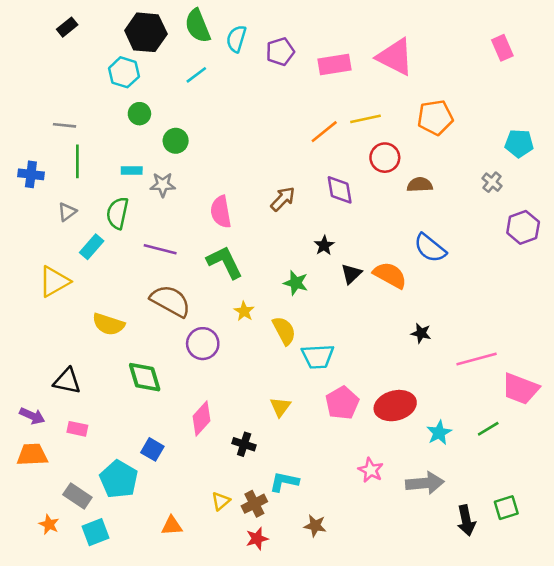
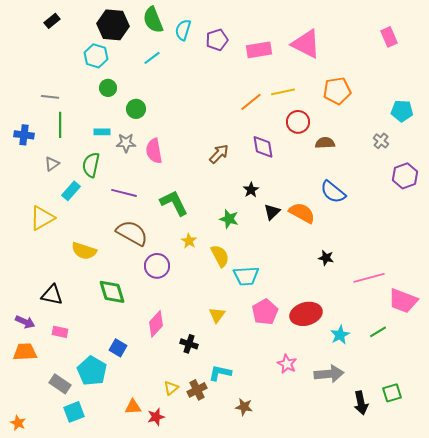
pink semicircle: (221, 212) -> (154, 151), moved
orange star: (49, 524) -> (18, 423), moved
red star: (257, 539) -> (156, 417), moved

